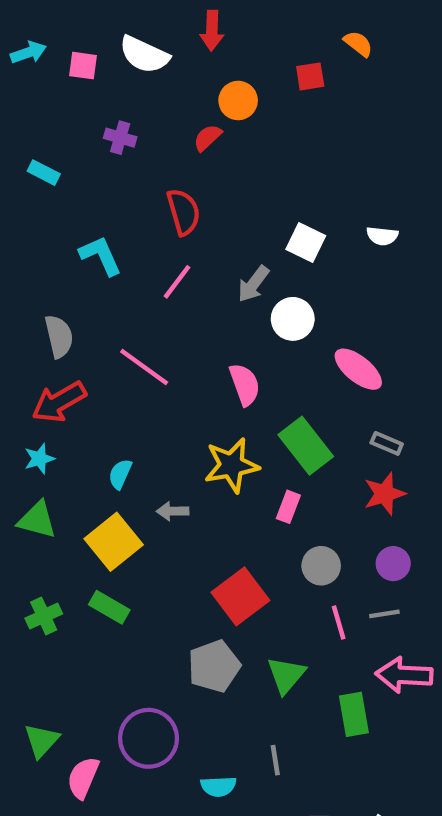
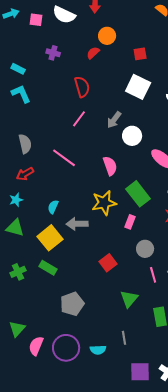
red square: (310, 76) -> (140, 54), moved
white square: (306, 242) -> (138, 87), moved, size x1.4
cyan L-shape: (100, 256) -> (21, 94), moved
red arrow: (59, 402) -> (25, 174), size x0.7
gray arrow: (173, 511) -> (77, 224), size x1.5
red square: (240, 596) -> (108, 263), size x0.7
gray pentagon: (214, 666) -> (72, 304), moved
purple circle: (149, 738) -> (66, 348), moved

